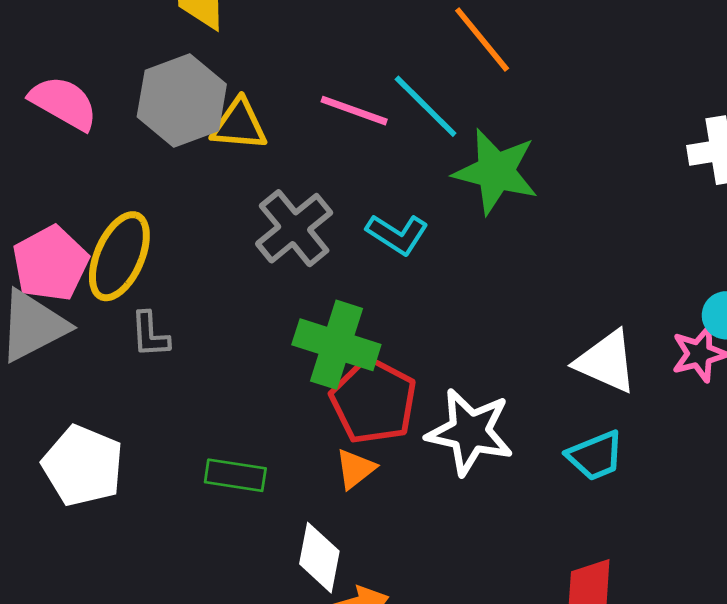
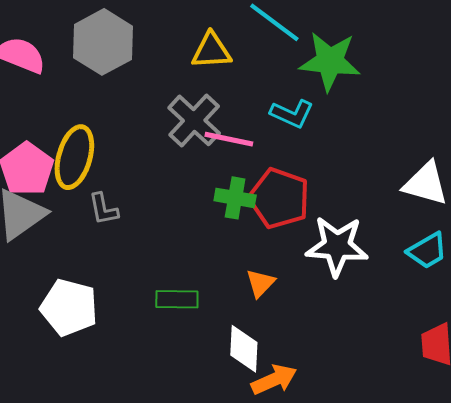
pink line: (354, 111) -> (229, 139), moved
yellow triangle: (239, 125) -> (211, 51), moved
cyan L-shape: (397, 234) -> (292, 114), moved
green cross: (336, 345) -> (235, 198), size x0.7
red pentagon: (373, 401) -> (279, 198), moved

